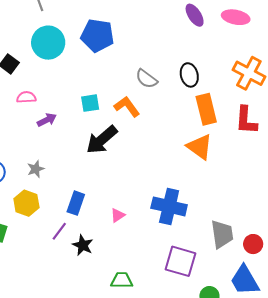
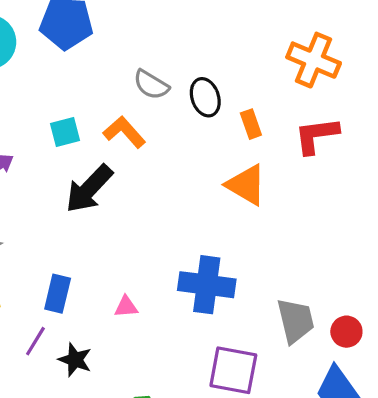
black ellipse: (189, 75) -> (205, 97), moved
orange rectangle: (206, 109) -> (251, 124), size x0.6
red L-shape: (246, 120) -> (316, 135), turned 84
pink triangle: (118, 215) -> (126, 307), turned 35

